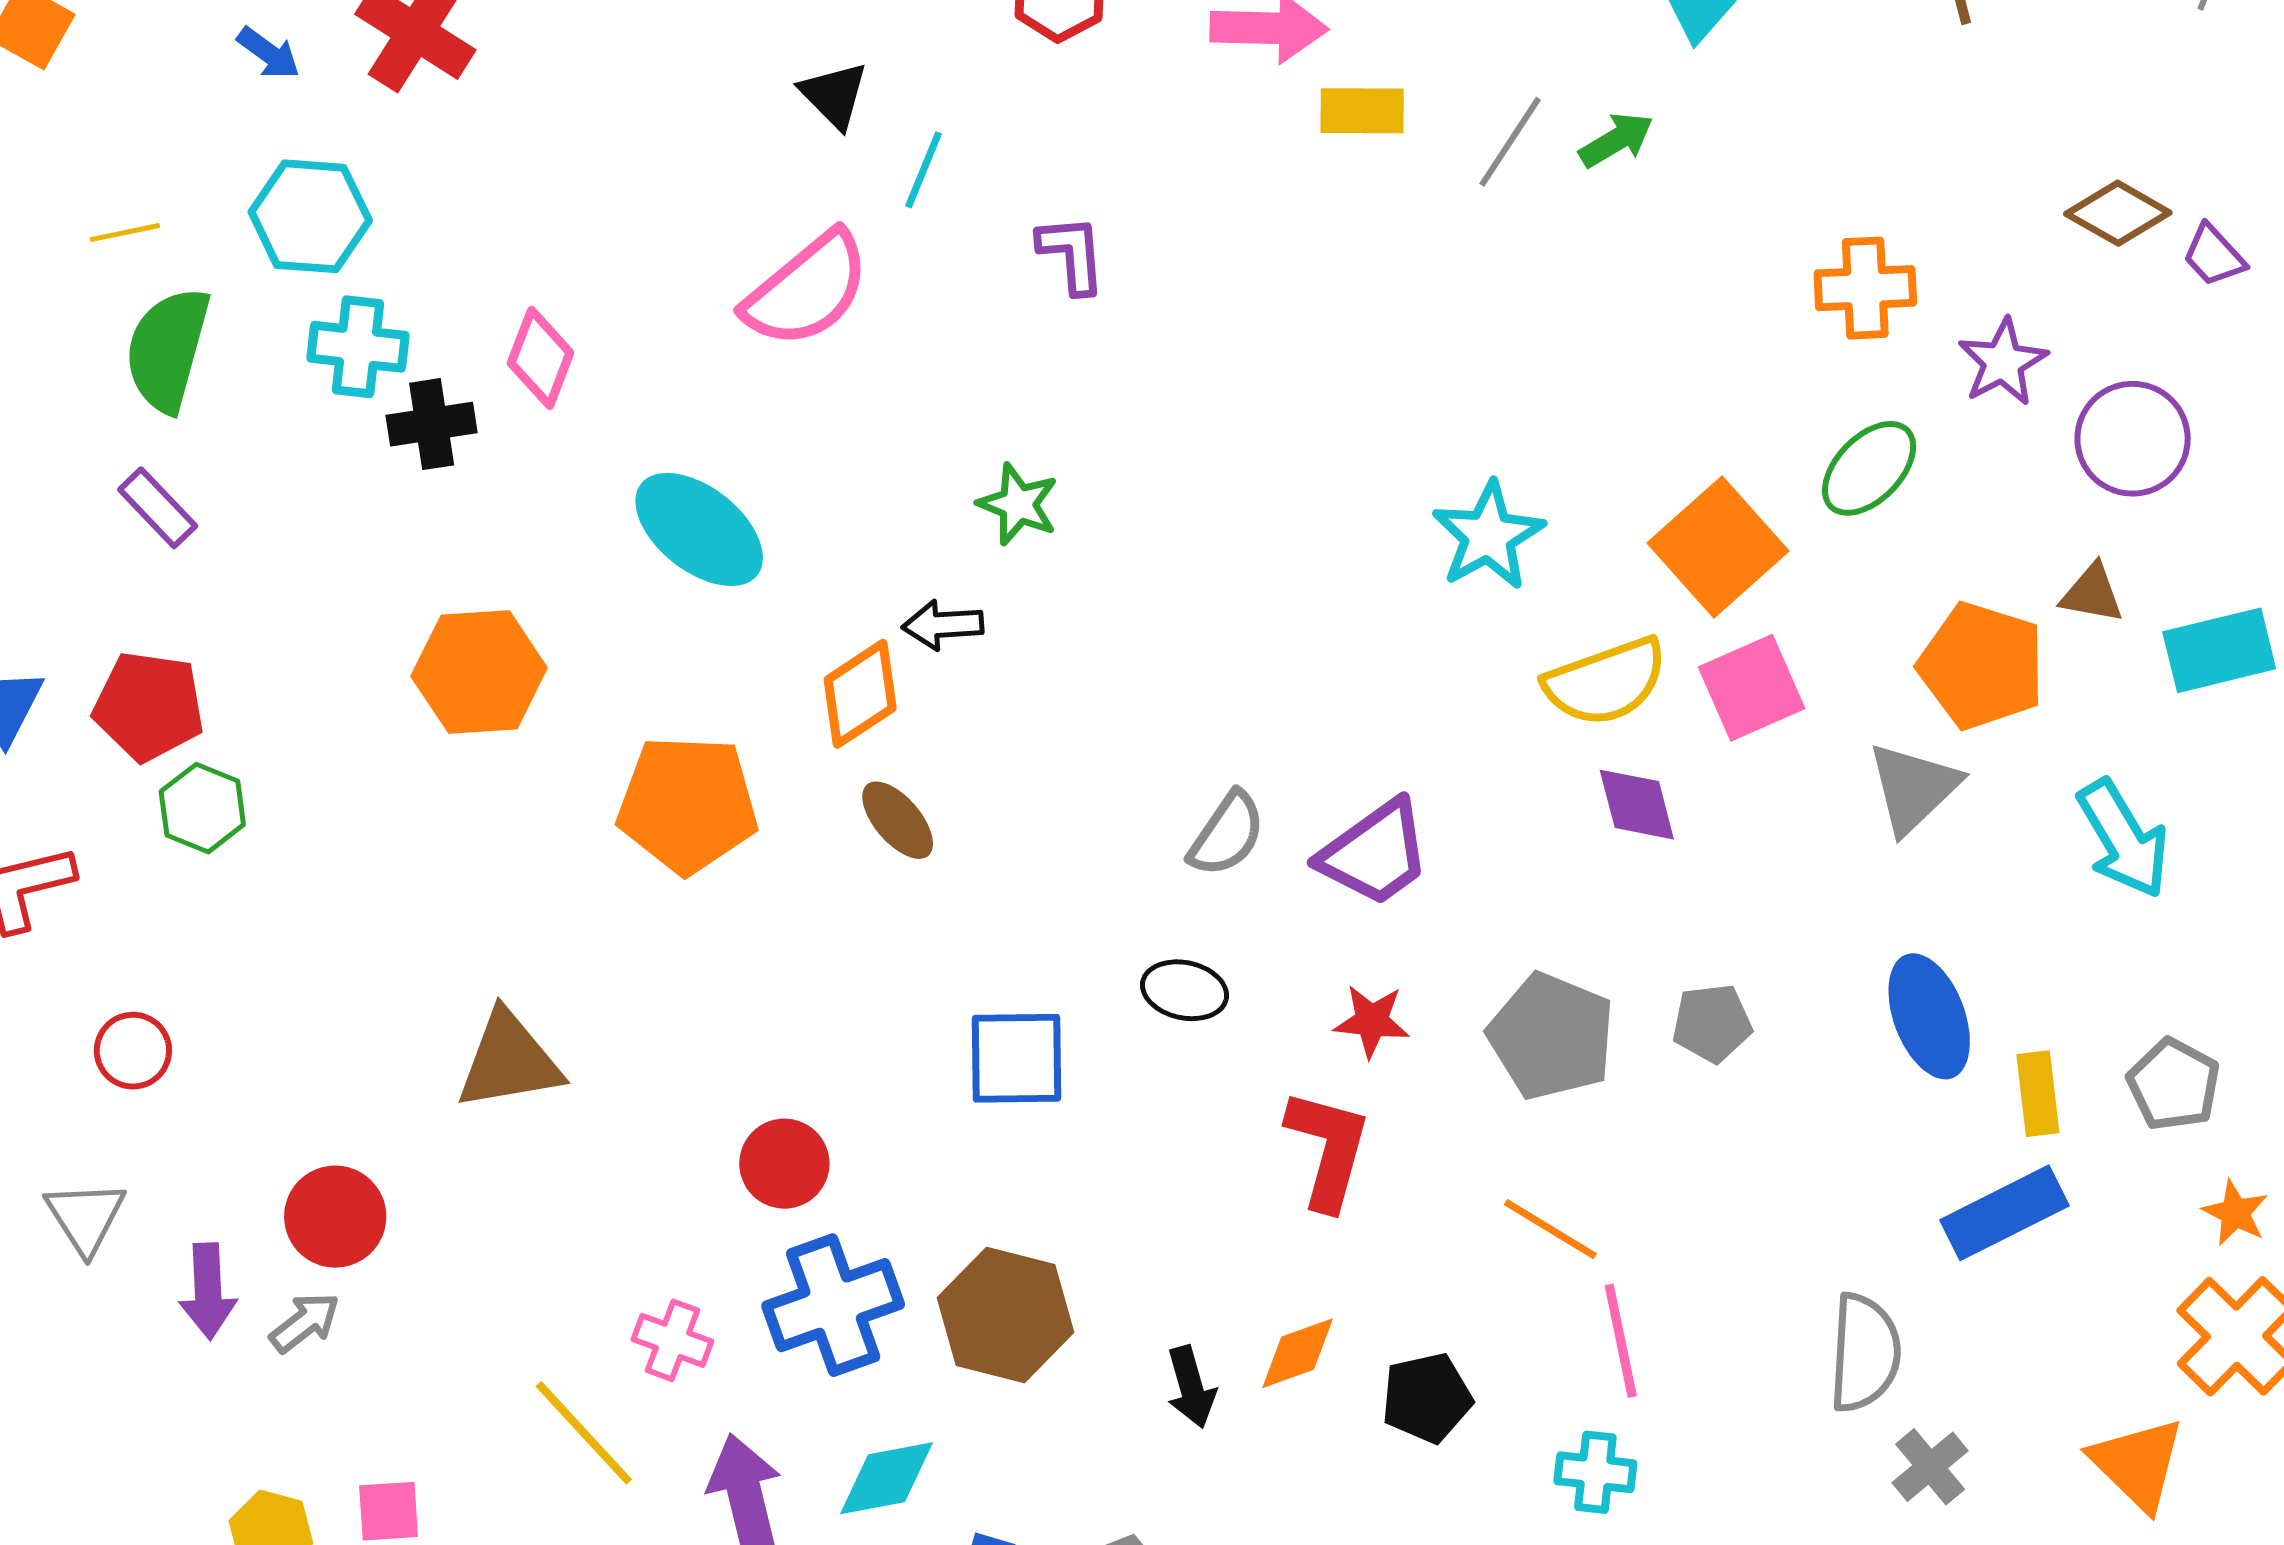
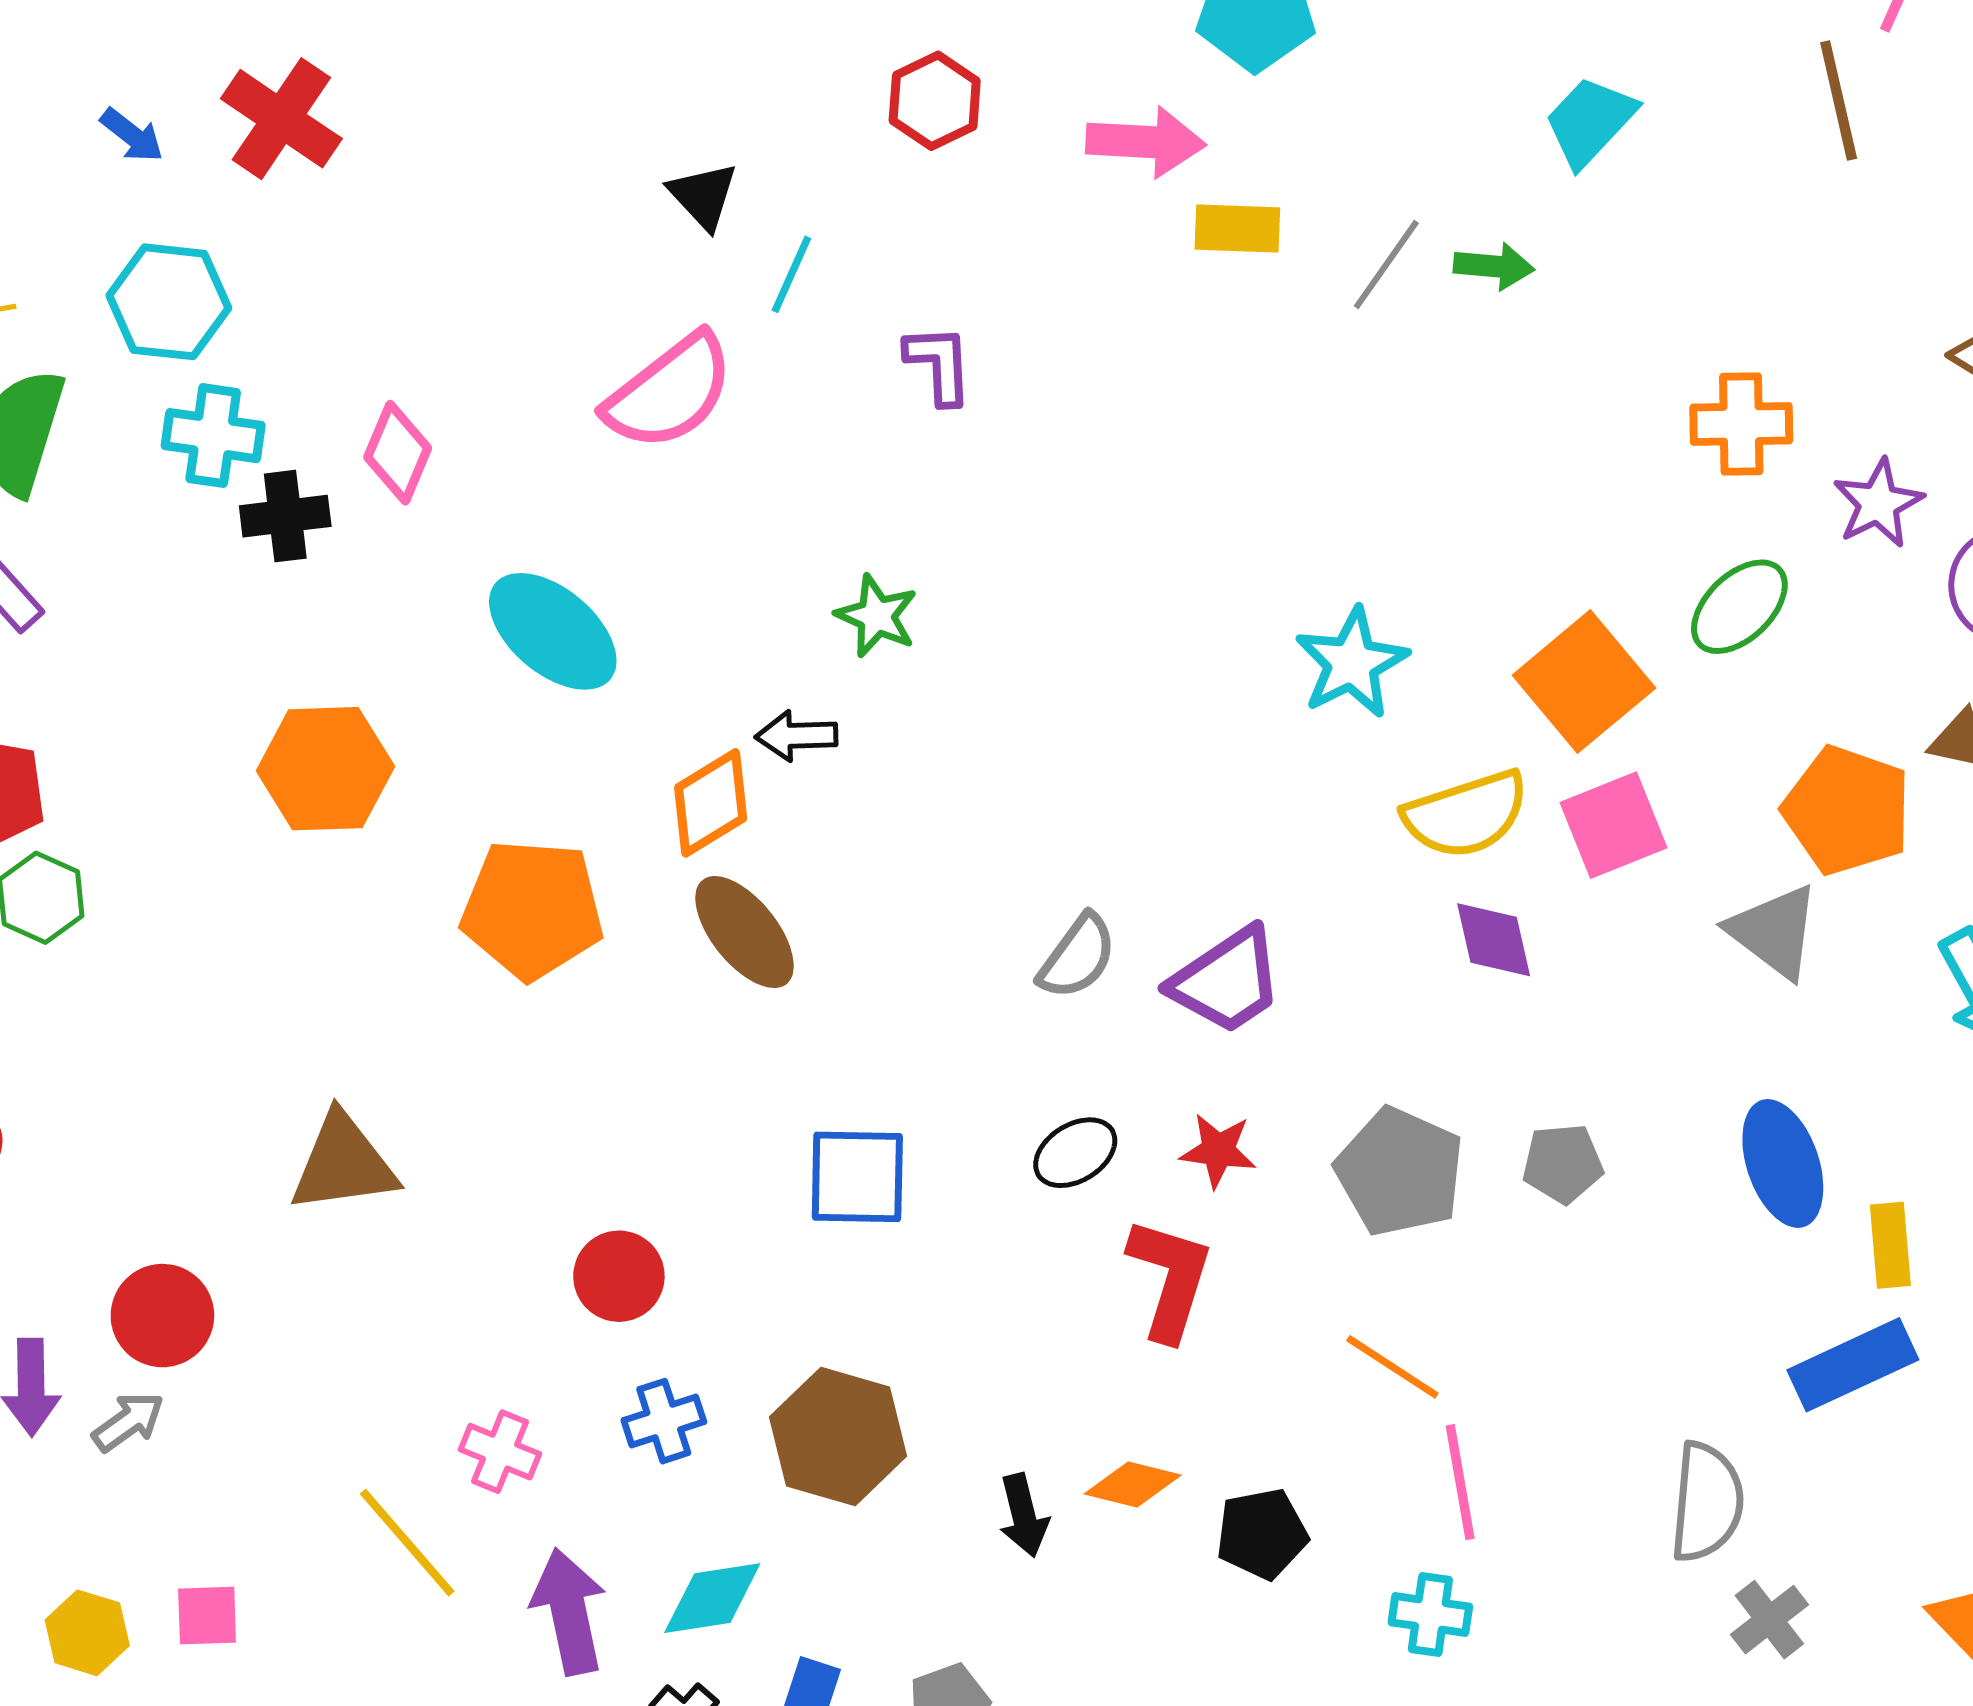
green arrow: (1616, 140) -> (1494, 266), turned 34
gray triangle: (1913, 788) -> (1774, 932), turned -41
brown ellipse: (898, 820) -> (745, 932), size x1.4
black ellipse: (1185, 990) -> (1075, 1153), moved, turned -46
blue cross: (833, 1305) -> (664, 1421), size x0.6
orange diamond: (1298, 1353) -> (1133, 1485), turned 32

